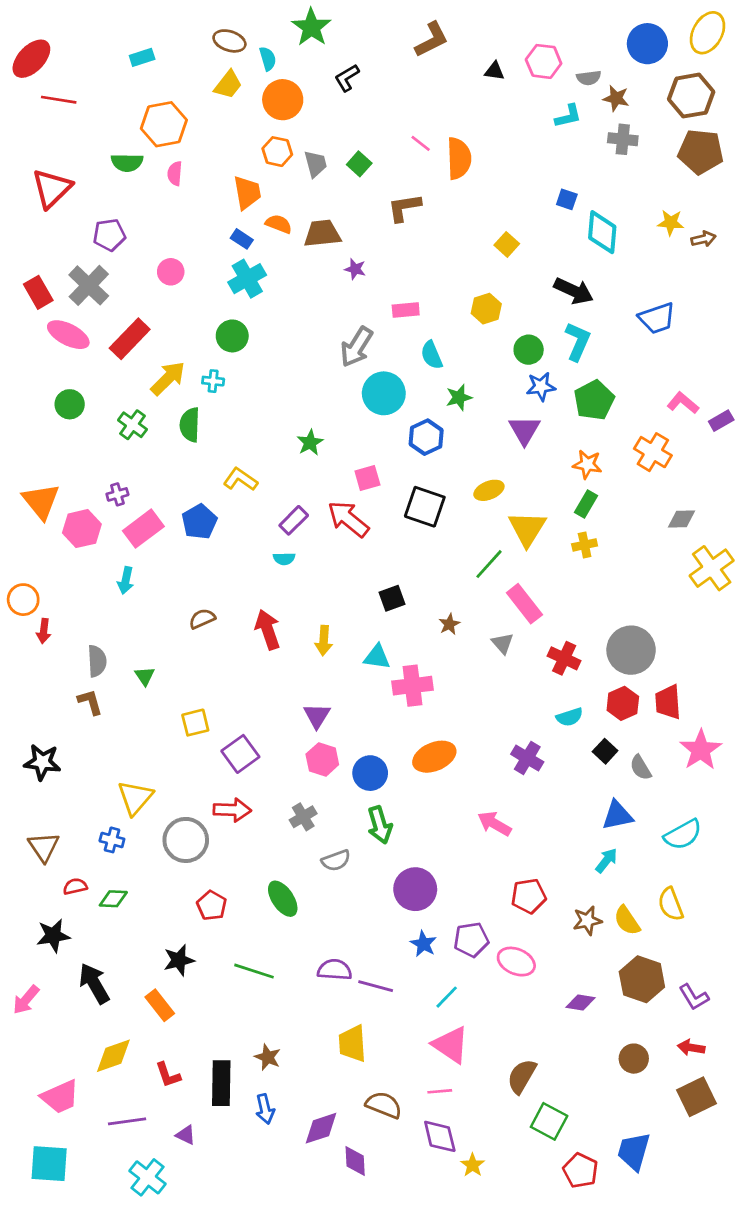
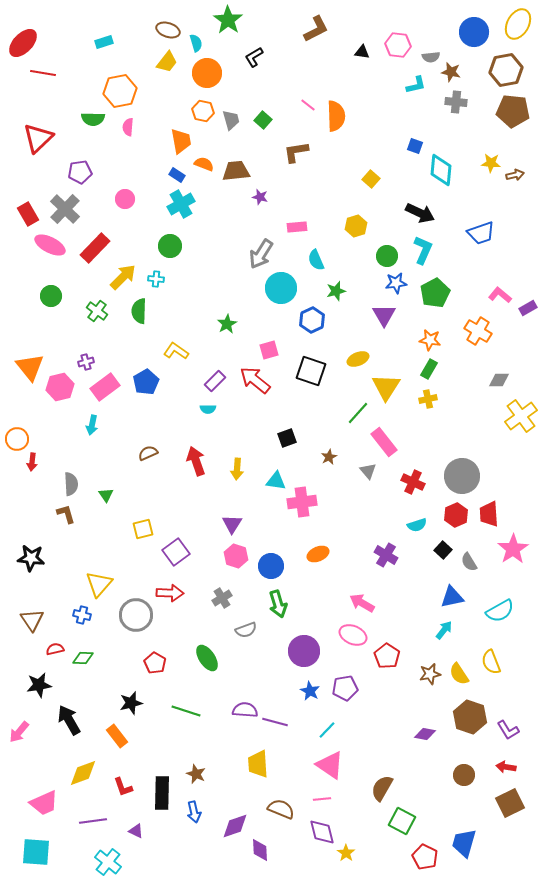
orange ellipse: (434, 757) -> (318, 554), size x0.7
red pentagon: (529, 896) -> (387, 656), turned -30
pink ellipse: (516, 962) -> (353, 635), moved

